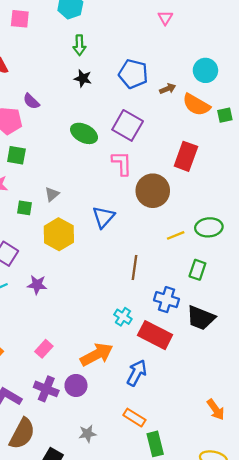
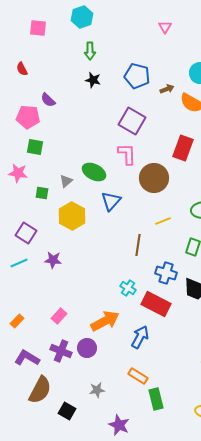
green ellipse: (84, 133) -> (94, 172), moved
yellow line: (176, 235) -> (163, 221), moved

